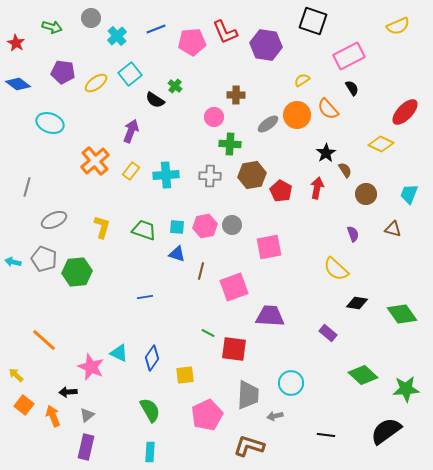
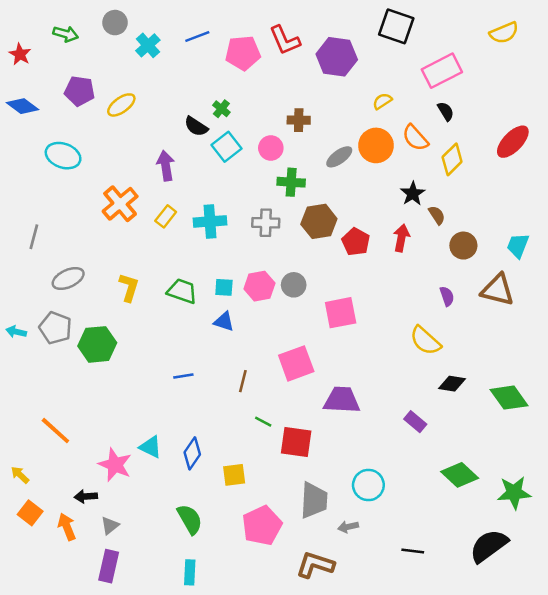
cyan square: (130, 74) -> (226, 147), moved
purple arrow: (131, 131) -> (166, 166), turned -30
yellow diamond: (381, 144) -> (452, 159), moved, turned -70
brown triangle: (393, 229) -> (498, 290), size x1.6
brown line: (201, 271) -> (243, 381), moved

